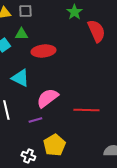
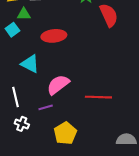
green triangle: (21, 34) -> (24, 14), moved
white cross: (28, 156) -> (22, 124), moved

